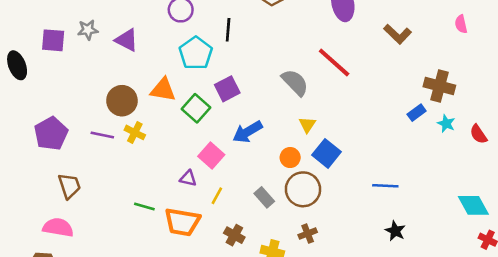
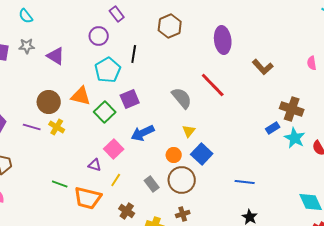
cyan star: (446, 123) -> (295, 138), size x1.5

